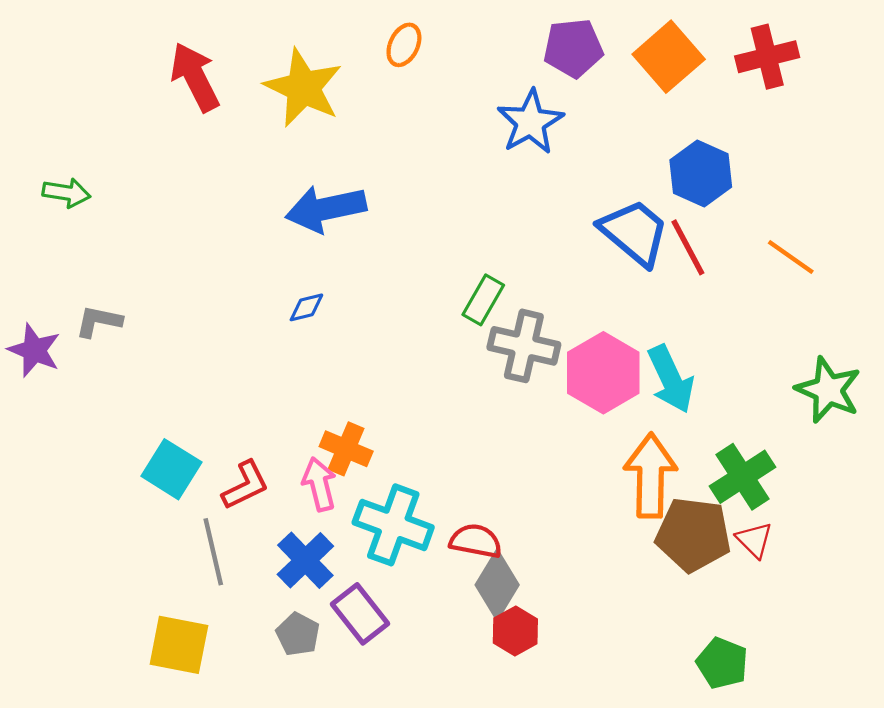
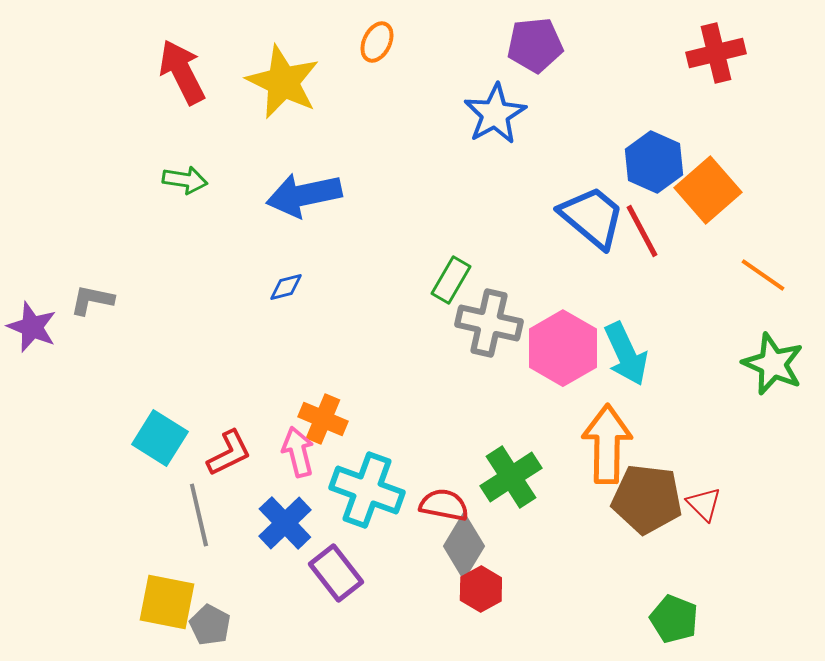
orange square: (669, 57) -> (708, 190), moved
green arrow: (66, 193) -> (185, 180), moved
orange line: (791, 257) -> (763, 275), moved
green cross: (743, 477) -> (511, 477), moved
gray pentagon: (298, 634) -> (210, 625), moved

